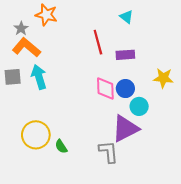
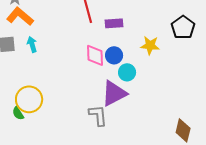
cyan arrow: (39, 77) -> (32, 44), size x0.7
green semicircle: (61, 146) -> (18, 113), moved

